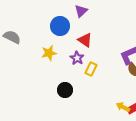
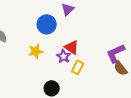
red triangle: (85, 40) -> (72, 47), moved

